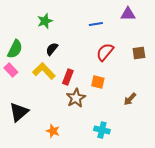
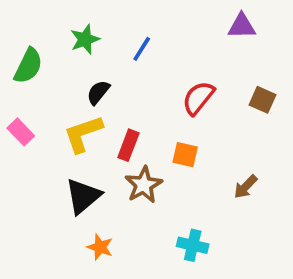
blue line: (96, 24) -> (142, 49), moved, turned -48
green semicircle: (15, 49) -> (28, 66), moved
brown square: (139, 53) -> (263, 100), turned 32
yellow L-shape: (44, 71) -> (83, 134), turned -65
black triangle: (19, 112) -> (83, 196), moved

